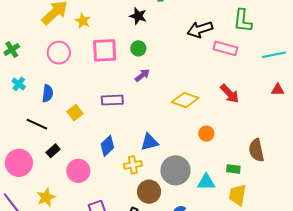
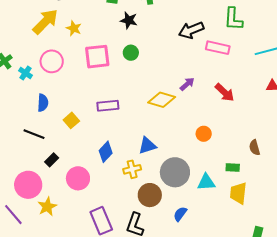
purple arrow: (142, 75) -> (187, 84), moved
cyan cross: (19, 84) -> (25, 73), moved
yellow diamond: (185, 100) -> (162, 100), moved
brown semicircle: (256, 150) -> (255, 148), size x0.7
pink circle: (19, 163) -> (28, 185), moved

